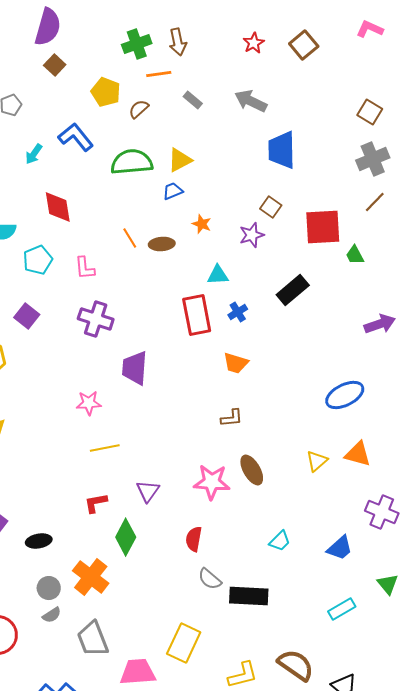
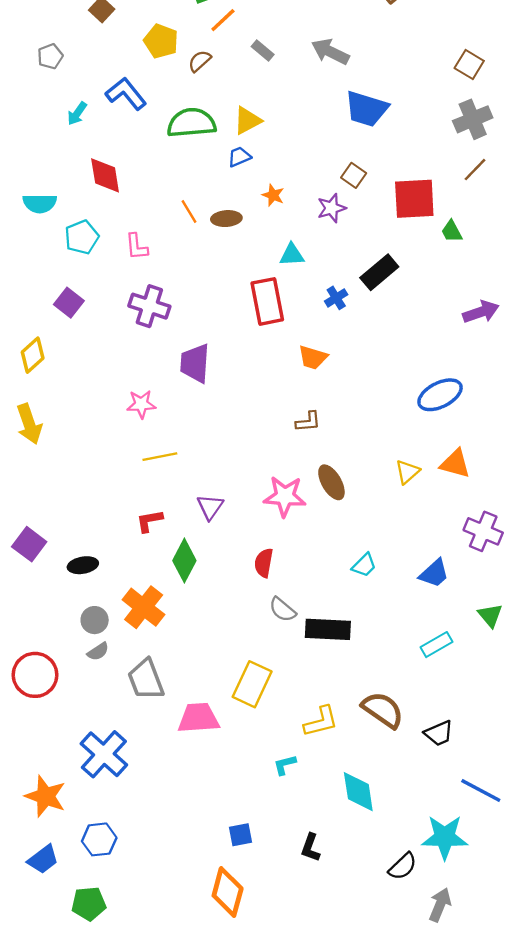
orange line: (159, 74) -> (223, 20), turned -35
blue trapezoid: (282, 150) -> (366, 109), turned -72
blue cross: (238, 312) -> (336, 298), moved

